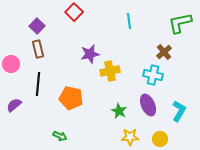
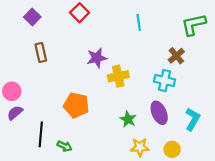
purple square: (37, 26) -> (32, 17), moved
pink circle: (11, 64) -> (12, 91), moved
black line: (38, 84) -> (41, 134), moved

